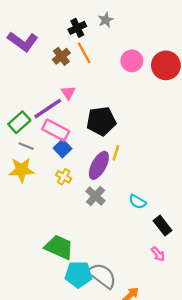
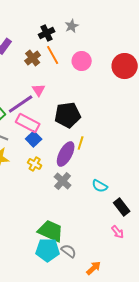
pink circle: (132, 61) -> (82, 61), moved
green trapezoid: (59, 247) -> (51, 231), moved
gray semicircle: (102, 276) -> (69, 251), size x0.6

